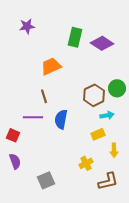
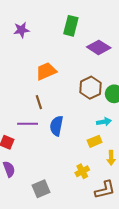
green rectangle: (75, 37) -> (71, 26), moved
brown hexagon: (94, 95) -> (90, 88), moved

